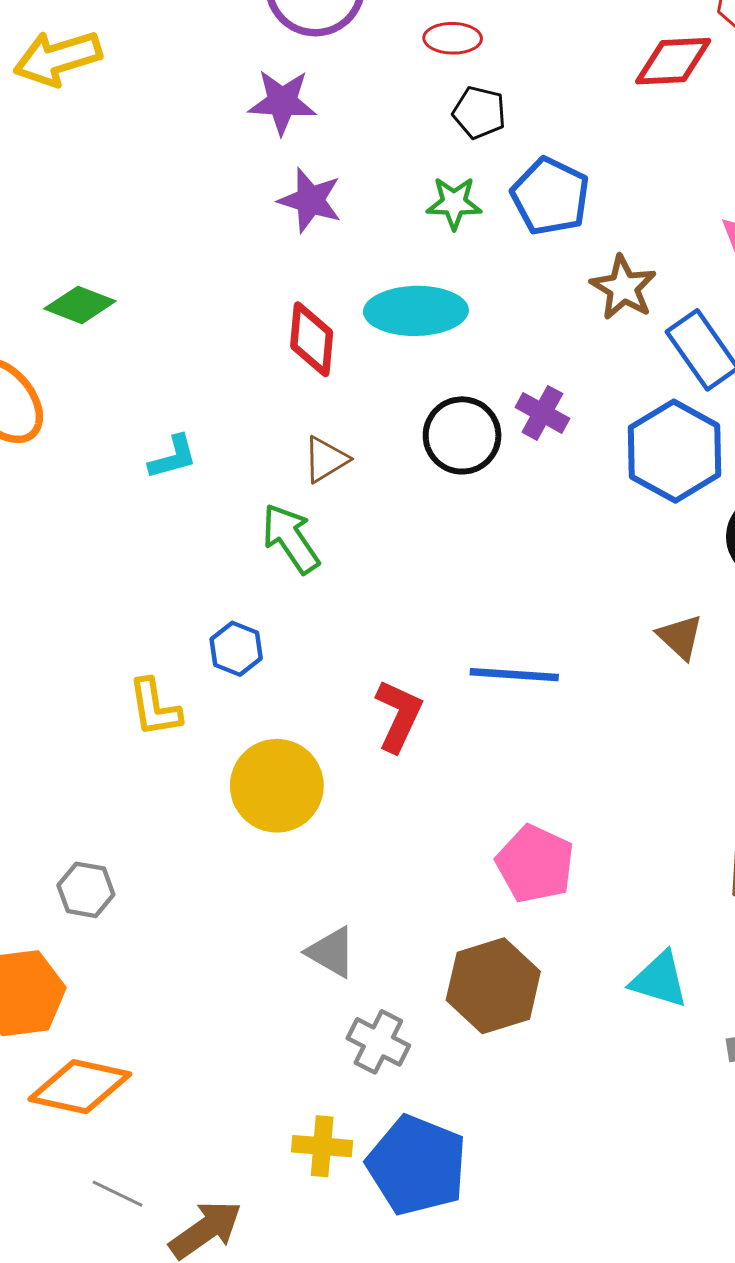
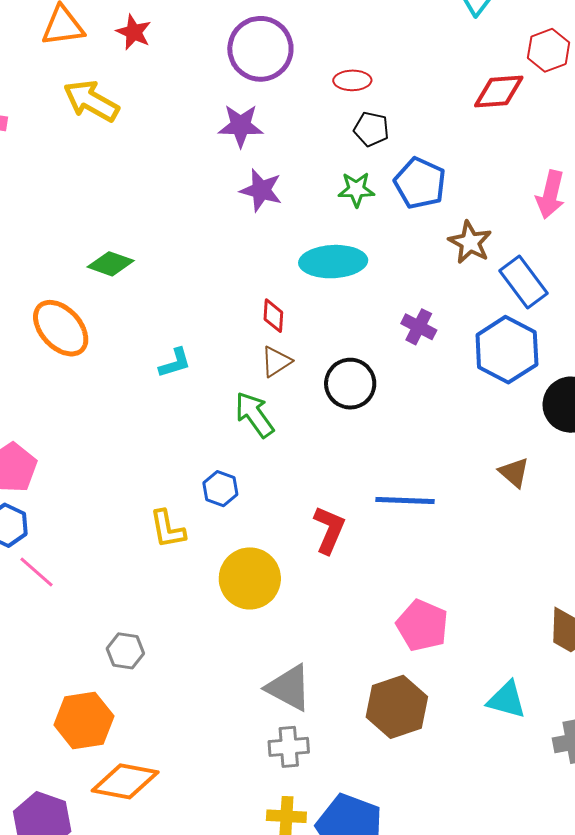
yellow arrow: (58, 58) -> (91, 101), turned 48
red diamond: (312, 339) -> (273, 316), moved, size x0.7
black circle: (462, 435) -> (350, 384), moved
gray triangle: (331, 952) -> (289, 688), size x1.4
gray cross: (378, 1042) -> (289, 747), moved, turned -30

